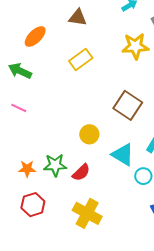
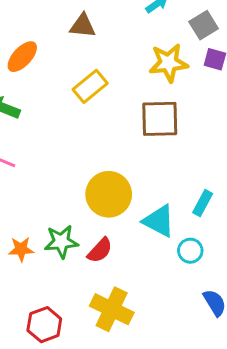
brown square: (128, 105) -> (160, 119), moved, turned -32
yellow circle: (89, 134) -> (109, 194), size x1.6
red hexagon: (33, 205) -> (44, 325), moved

